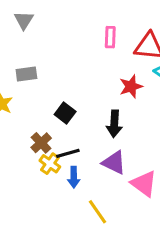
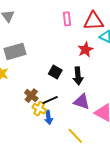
gray rectangle: (26, 74) -> (15, 51), size x1.5
black square: (65, 113) -> (55, 72), moved
blue arrow: (74, 177) -> (49, 117), moved

